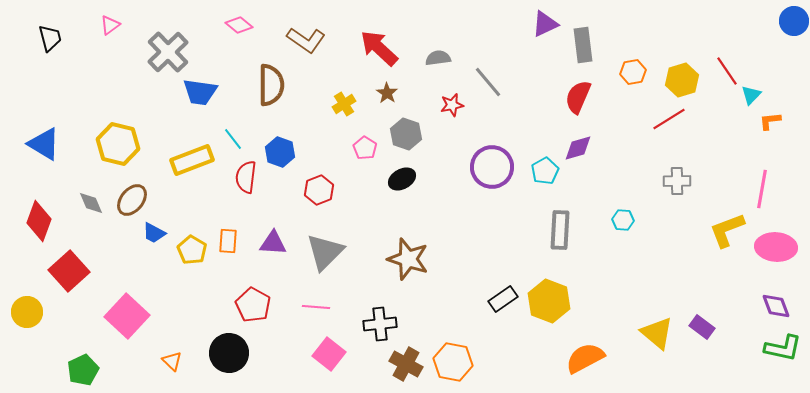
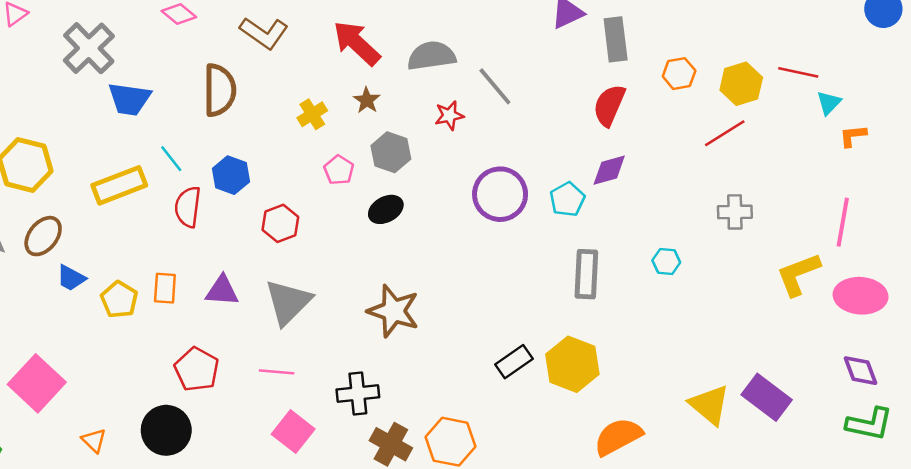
gray semicircle: (438, 58) -> (431, 56), size x1.5
red line: (727, 71) -> (798, 72), turned -44
purple rectangle: (702, 327) -> (767, 397), size x1.5

